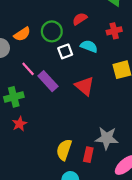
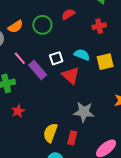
cyan semicircle: (89, 46) -> (82, 55), moved
white square: (65, 51) -> (56, 58), moved
red star: (19, 124) -> (18, 111), moved
gray star: (107, 138) -> (84, 112), moved

